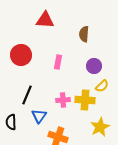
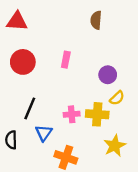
red triangle: (45, 20) -> (17, 21), moved
brown semicircle: (84, 34) -> (96, 20), moved
pink rectangle: (58, 62) -> (66, 60), moved

